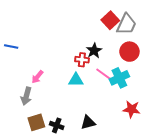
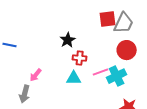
red square: (110, 20) -> (108, 19), turned 36
black star: (94, 51) -> (68, 40), moved
pink line: (103, 74) -> (101, 72), turned -56

